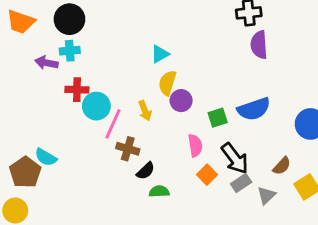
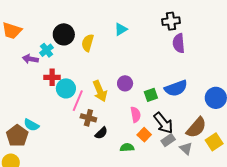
black circle: (69, 19) -> (64, 34), moved
cyan cross: (70, 51) -> (47, 50), turned -32
cyan triangle: (160, 54) -> (121, 29), moved
yellow semicircle: (167, 83) -> (88, 43), moved
yellow arrow: (145, 111) -> (100, 91), size x1.5
brown semicircle: (282, 166) -> (196, 128), size x1.6
green semicircle: (159, 191) -> (127, 147), moved
gray triangle: (266, 195) -> (186, 148), turned -32

